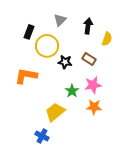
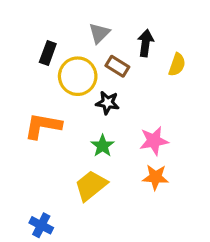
brown rectangle: (89, 59) -> (117, 66), moved
green star: (72, 91) -> (103, 146), moved
blue cross: (42, 136) -> (41, 225), moved

